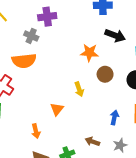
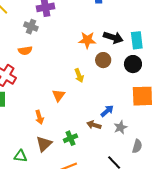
black arrow: (115, 36) -> (113, 37), moved
orange semicircle: (24, 61) -> (25, 51), size x0.6
blue arrow: (114, 117) -> (107, 111), moved, turned 40

